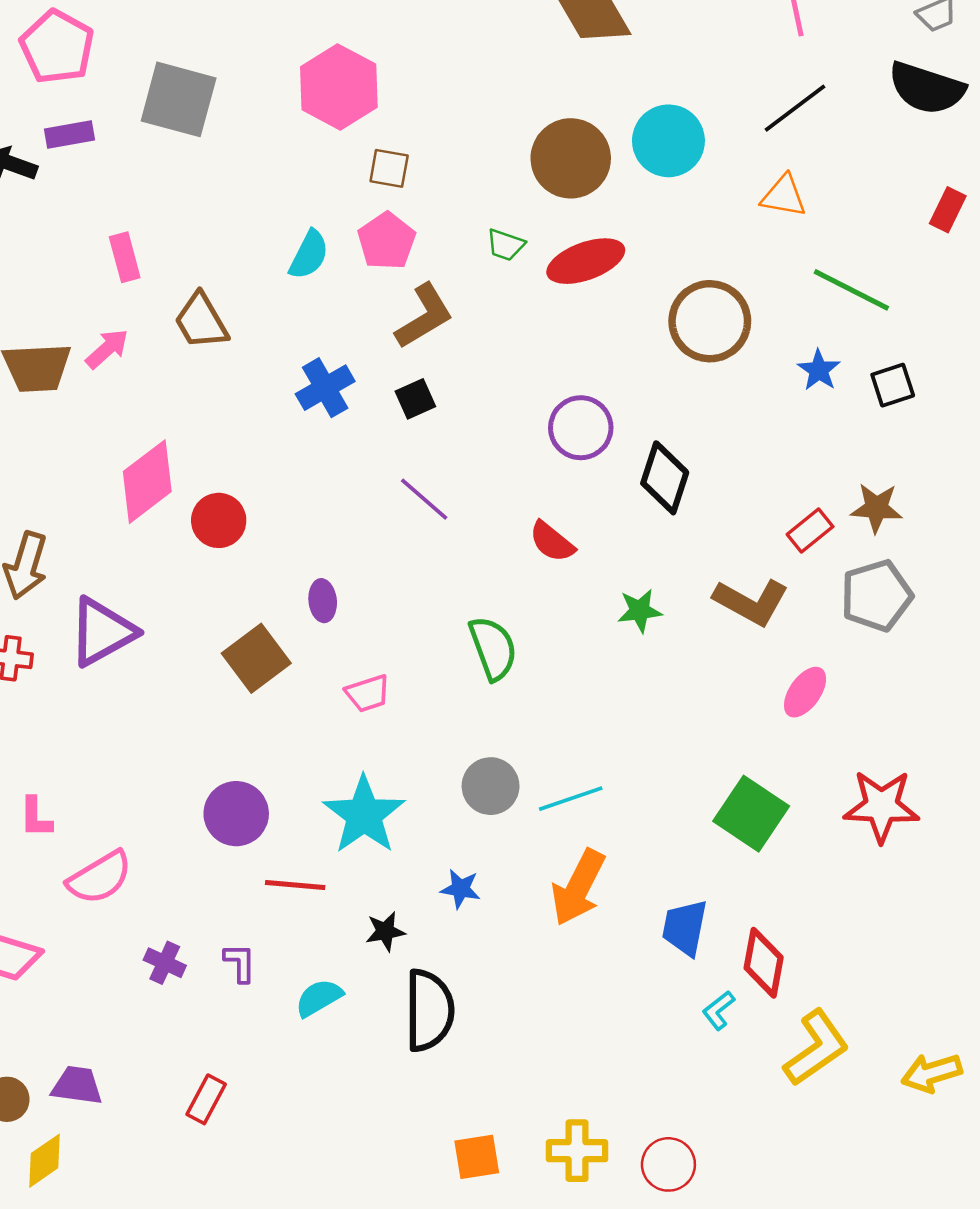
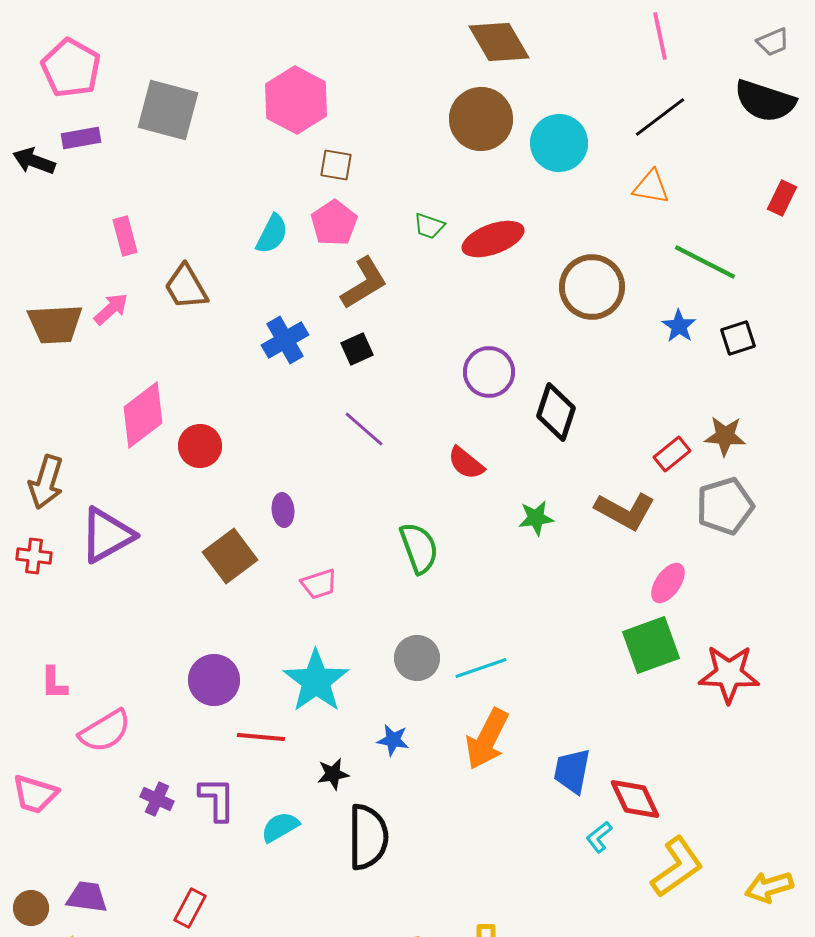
brown circle: (571, 158) -> (481, 119), moved
green square: (751, 814) -> (651, 645), moved, turned 36
purple L-shape: (240, 963) -> (217, 799), size x1.4
red diamond: (764, 963) -> (635, 799), turned -36

